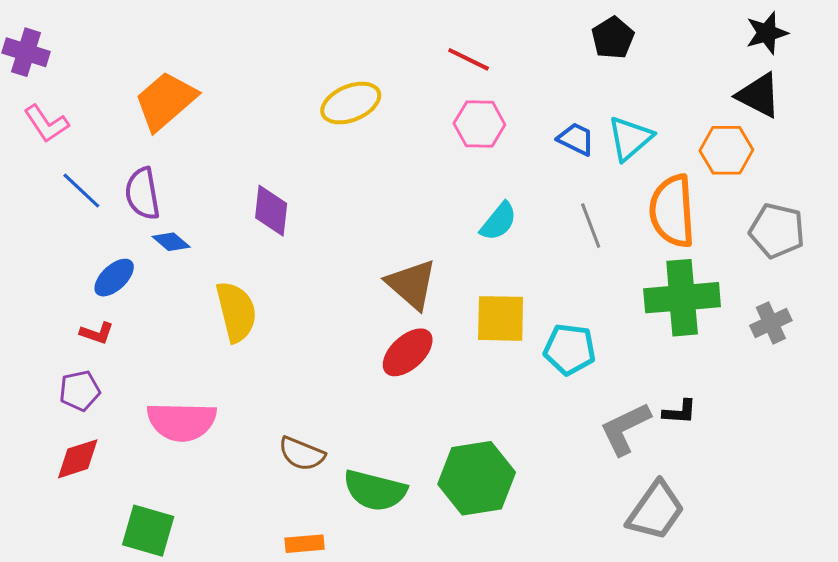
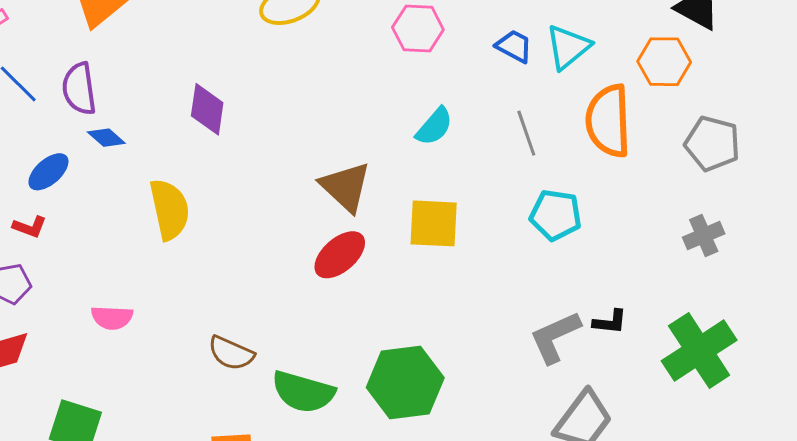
green cross: (682, 298) -> (699, 351), moved, turned -30
cyan pentagon: (570, 349) -> (556, 215), moved
pink semicircle: (182, 422) -> (112, 318), size x0.6

